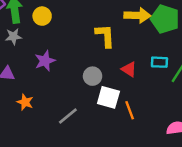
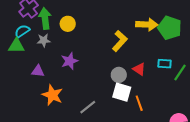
yellow L-shape: (105, 36) -> (120, 41), turned 45
gray circle: (93, 76) -> (119, 75), moved
orange star: (25, 102) -> (52, 95), size x1.5

